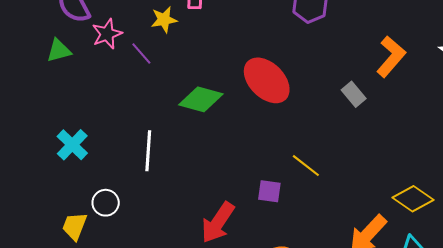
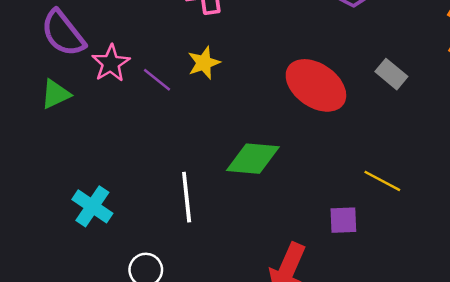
yellow star: (164, 20) -> (204, 63), moved
gray rectangle: (354, 94) -> (391, 74), moved
green diamond: (201, 99) -> (253, 159), moved

